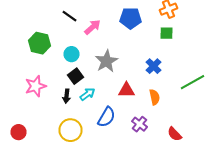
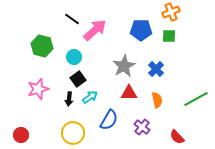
blue pentagon: (130, 18) -> (141, 30), moved
pink arrow: (92, 27) -> (95, 30), size x1.4
gray star: (106, 61) -> (124, 66), moved
green line: (192, 82) -> (196, 99), moved

